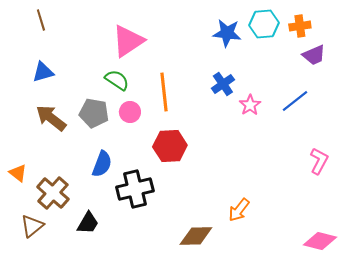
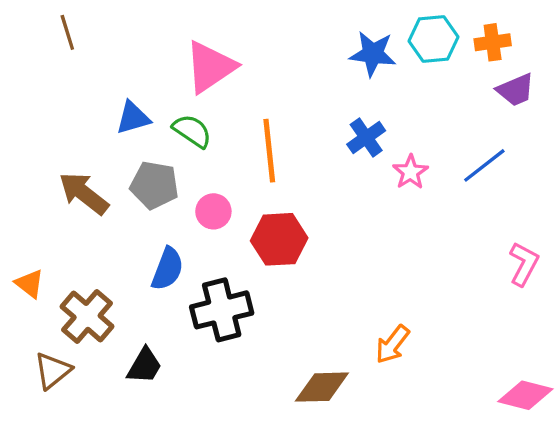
blue triangle: (43, 72) -> (133, 118), moved
pink circle: (130, 112) -> (213, 211), moved

